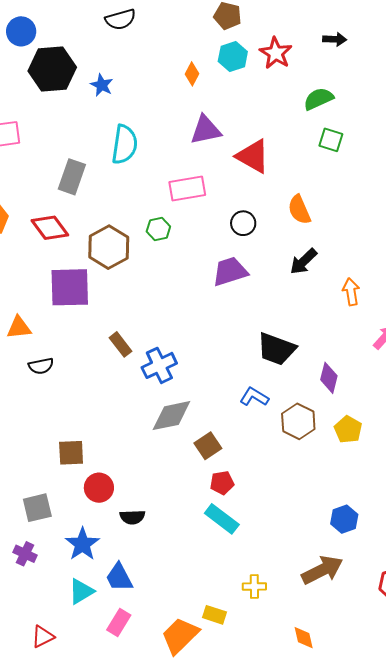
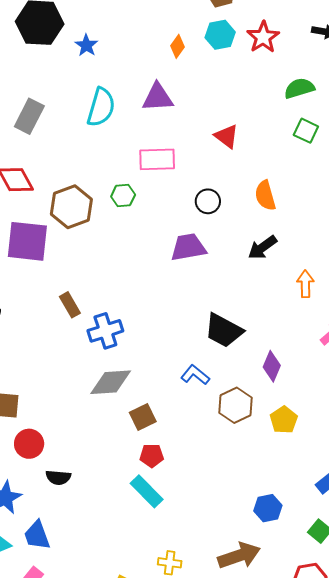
purple triangle: (206, 130) -> (158, 97), moved
red triangle: (253, 156) -> (227, 136), size x0.7
gray rectangle: (72, 177) -> (29, 116), moved

